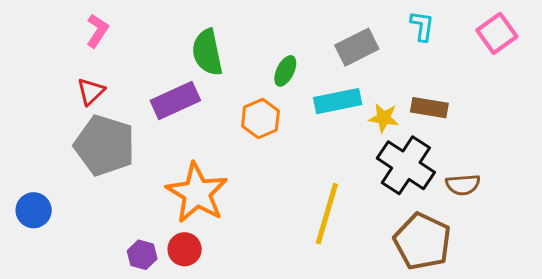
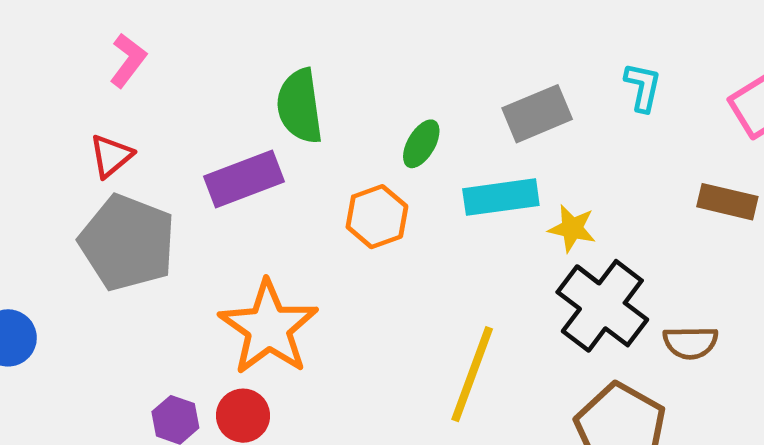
brown rectangle: (429, 108) -> (727, 202), moved

